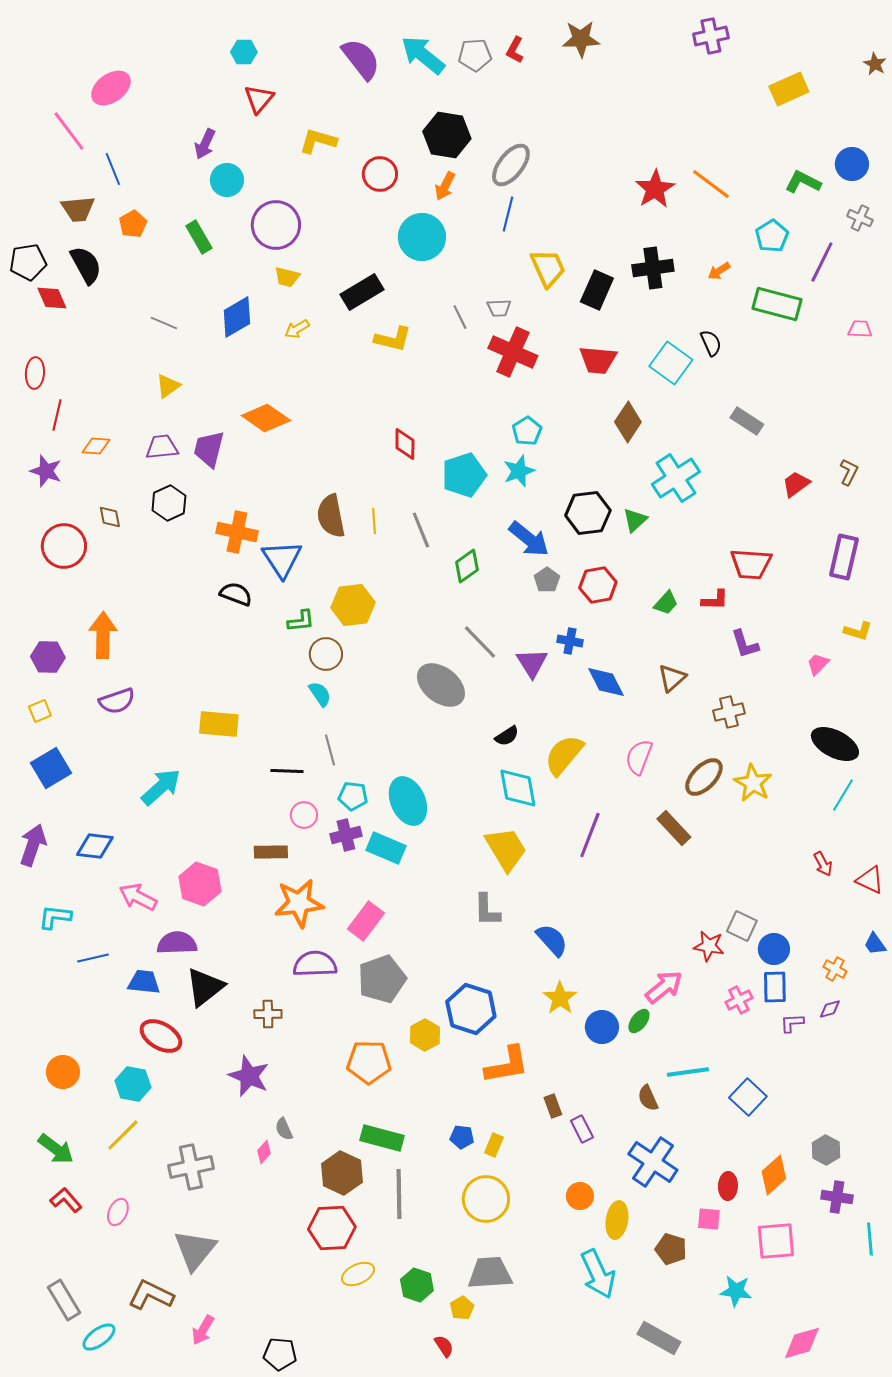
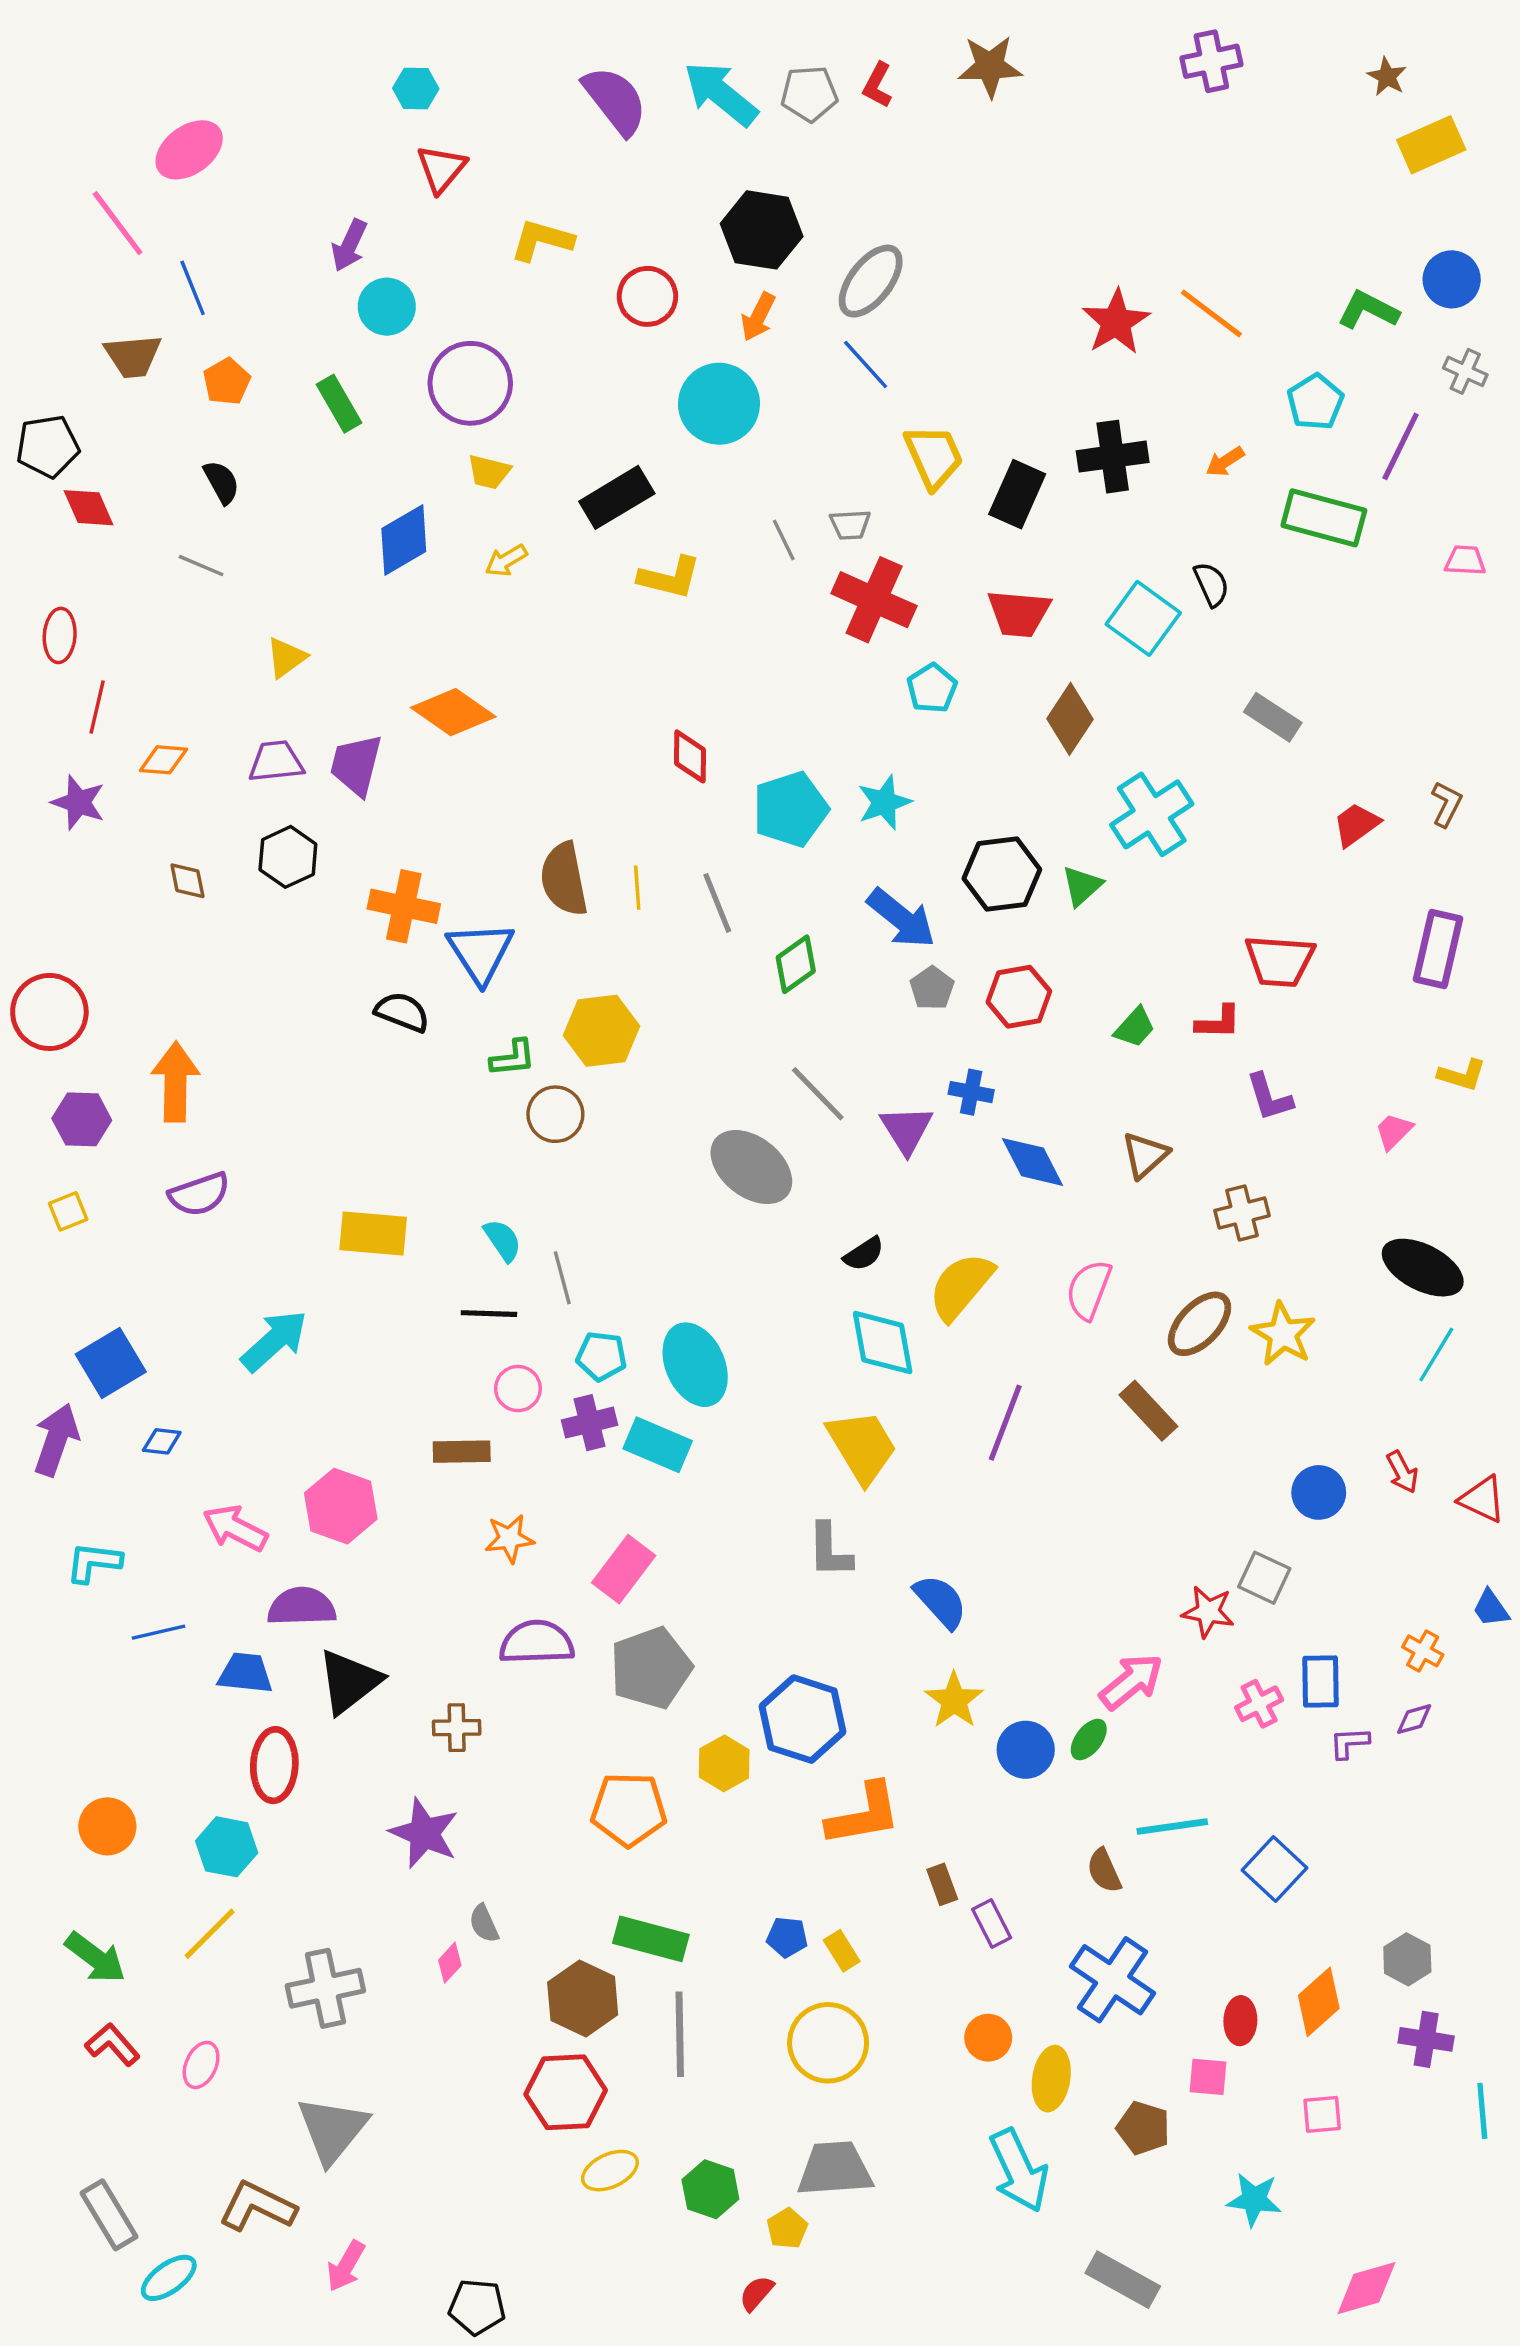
brown star: (875, 64) -> (1387, 77), moved
yellow rectangle: (789, 89) -> (1431, 145), moved
blue line: (508, 214) -> (866, 365), turned -56
black semicircle: (86, 265) -> (221, 482), moved, size x0.7
gray line: (164, 323) -> (201, 566), moved
cyan pentagon: (527, 431) -> (932, 688), moved
red circle: (64, 546) -> (49, 1012), moved
cyan semicircle: (320, 694) -> (503, 1240), moved
blue square: (51, 768) -> (111, 1363), moved
blue diamond: (95, 846) -> (162, 1441), size x0.6
orange star: (299, 903) -> (509, 1538), size x0.6
blue circle: (774, 949) -> (1319, 1492), moved
red ellipse: (161, 1036) -> (274, 1765), turned 63
yellow rectangle: (494, 1145) -> (842, 1951), turned -55
pink square: (776, 1241) -> (1322, 2114), size x0.6
red semicircle: (444, 1346) -> (756, 2293), turned -105

